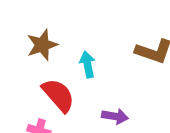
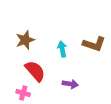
cyan arrow: (88, 64) -> (62, 49), moved

